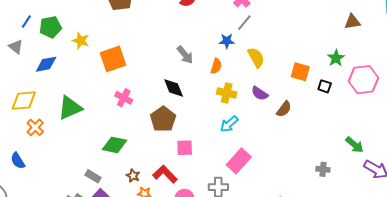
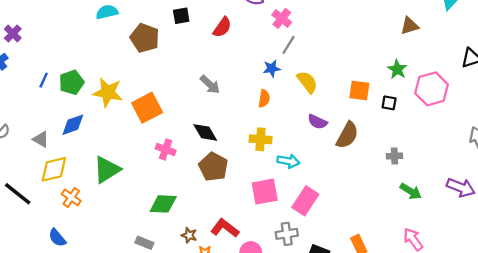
yellow star: (81, 41) -> (108, 92), size x1.5
gray triangle: (16, 47) -> (41, 139), moved
gray arrow: (185, 55) -> (210, 85), moved
black diamond: (174, 88) -> (205, 132), moved
yellow cross: (227, 93) -> (261, 139), moved
brown semicircle: (284, 109) -> (347, 135), size x1.4
cyan arrow: (229, 124) -> (288, 161), turned -120
green arrow: (355, 145) -> (411, 191), moved
pink square: (185, 148) -> (265, 192), moved, size x1.4
gray cross: (323, 169) -> (394, 156), moved

